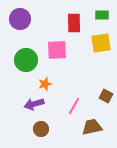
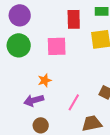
green circle: (26, 60) -> (19, 45), moved

